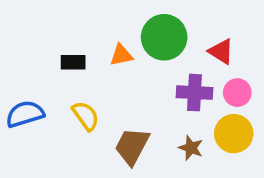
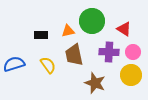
brown trapezoid: (132, 146) -> (74, 55), moved, turned -40
brown star: (191, 148) -> (95, 83), moved, size x1.5

